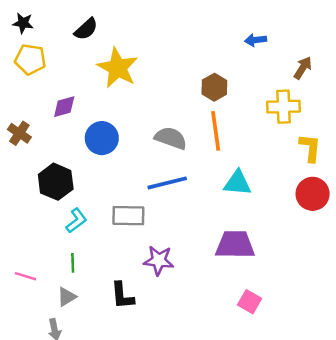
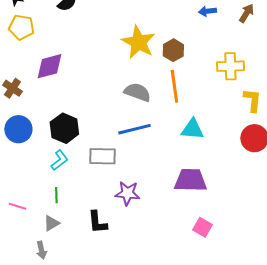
yellow star: (118, 68) -> (138, 42), moved
brown arrow: (303, 68) -> (246, 13), moved
purple diamond: (64, 107) -> (49, 66), size x1.4
blue circle: (102, 138) -> (18, 129), moved
black hexagon: (56, 182) -> (64, 128), moved

